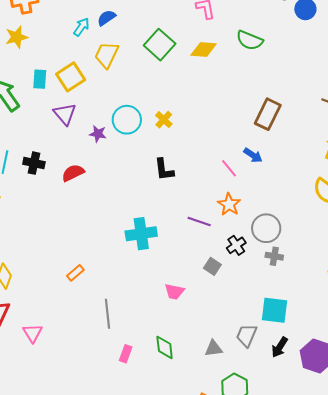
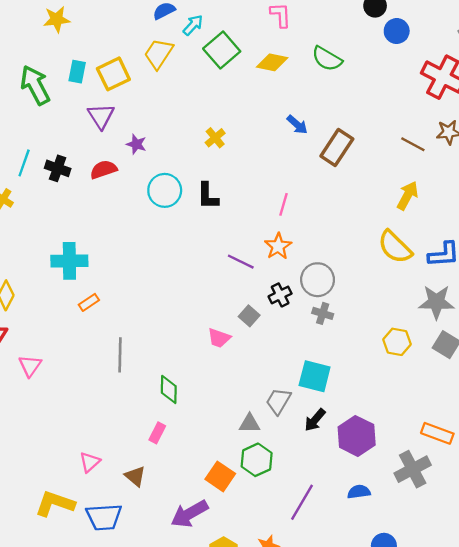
cyan arrow: (81, 27) -> (193, 25), moved
cyan circle: (127, 120) -> (165, 190), moved
blue arrow: (253, 155) -> (297, 125), moved
pink line: (229, 168) -> (283, 204), turned 48
red semicircle: (73, 173) -> (104, 170), moved
cyan cross: (141, 234) -> (69, 261), moved
pink trapezoid: (174, 292) -> (219, 338), moved
green diamond: (165, 348) -> (169, 389), moved
gray triangle: (214, 348) -> (249, 423), moved
pink rectangle: (126, 354) -> (157, 433), moved

